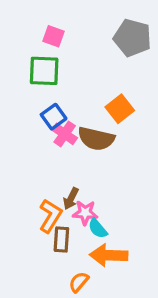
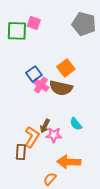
green square: (44, 71) -> (17, 31), moved
orange square: (120, 109) -> (66, 68), moved
cyan semicircle: (98, 228) -> (76, 124), moved
brown rectangle: (61, 239) -> (21, 152), moved

